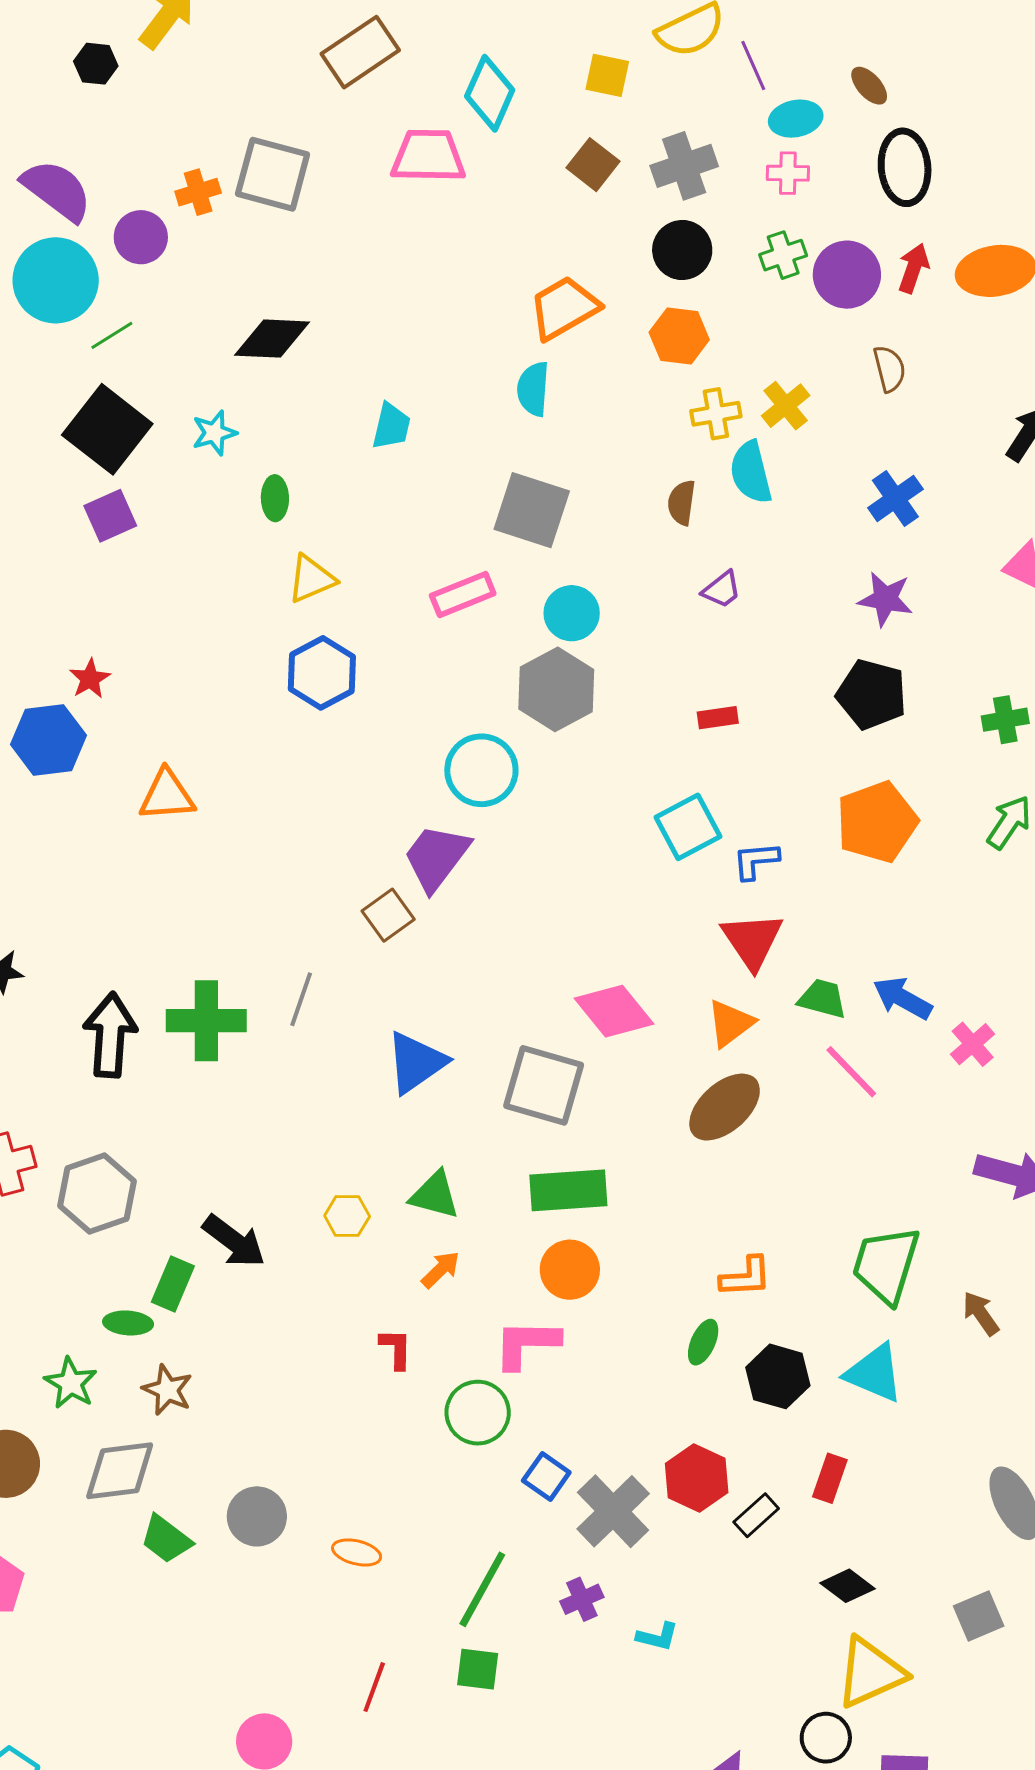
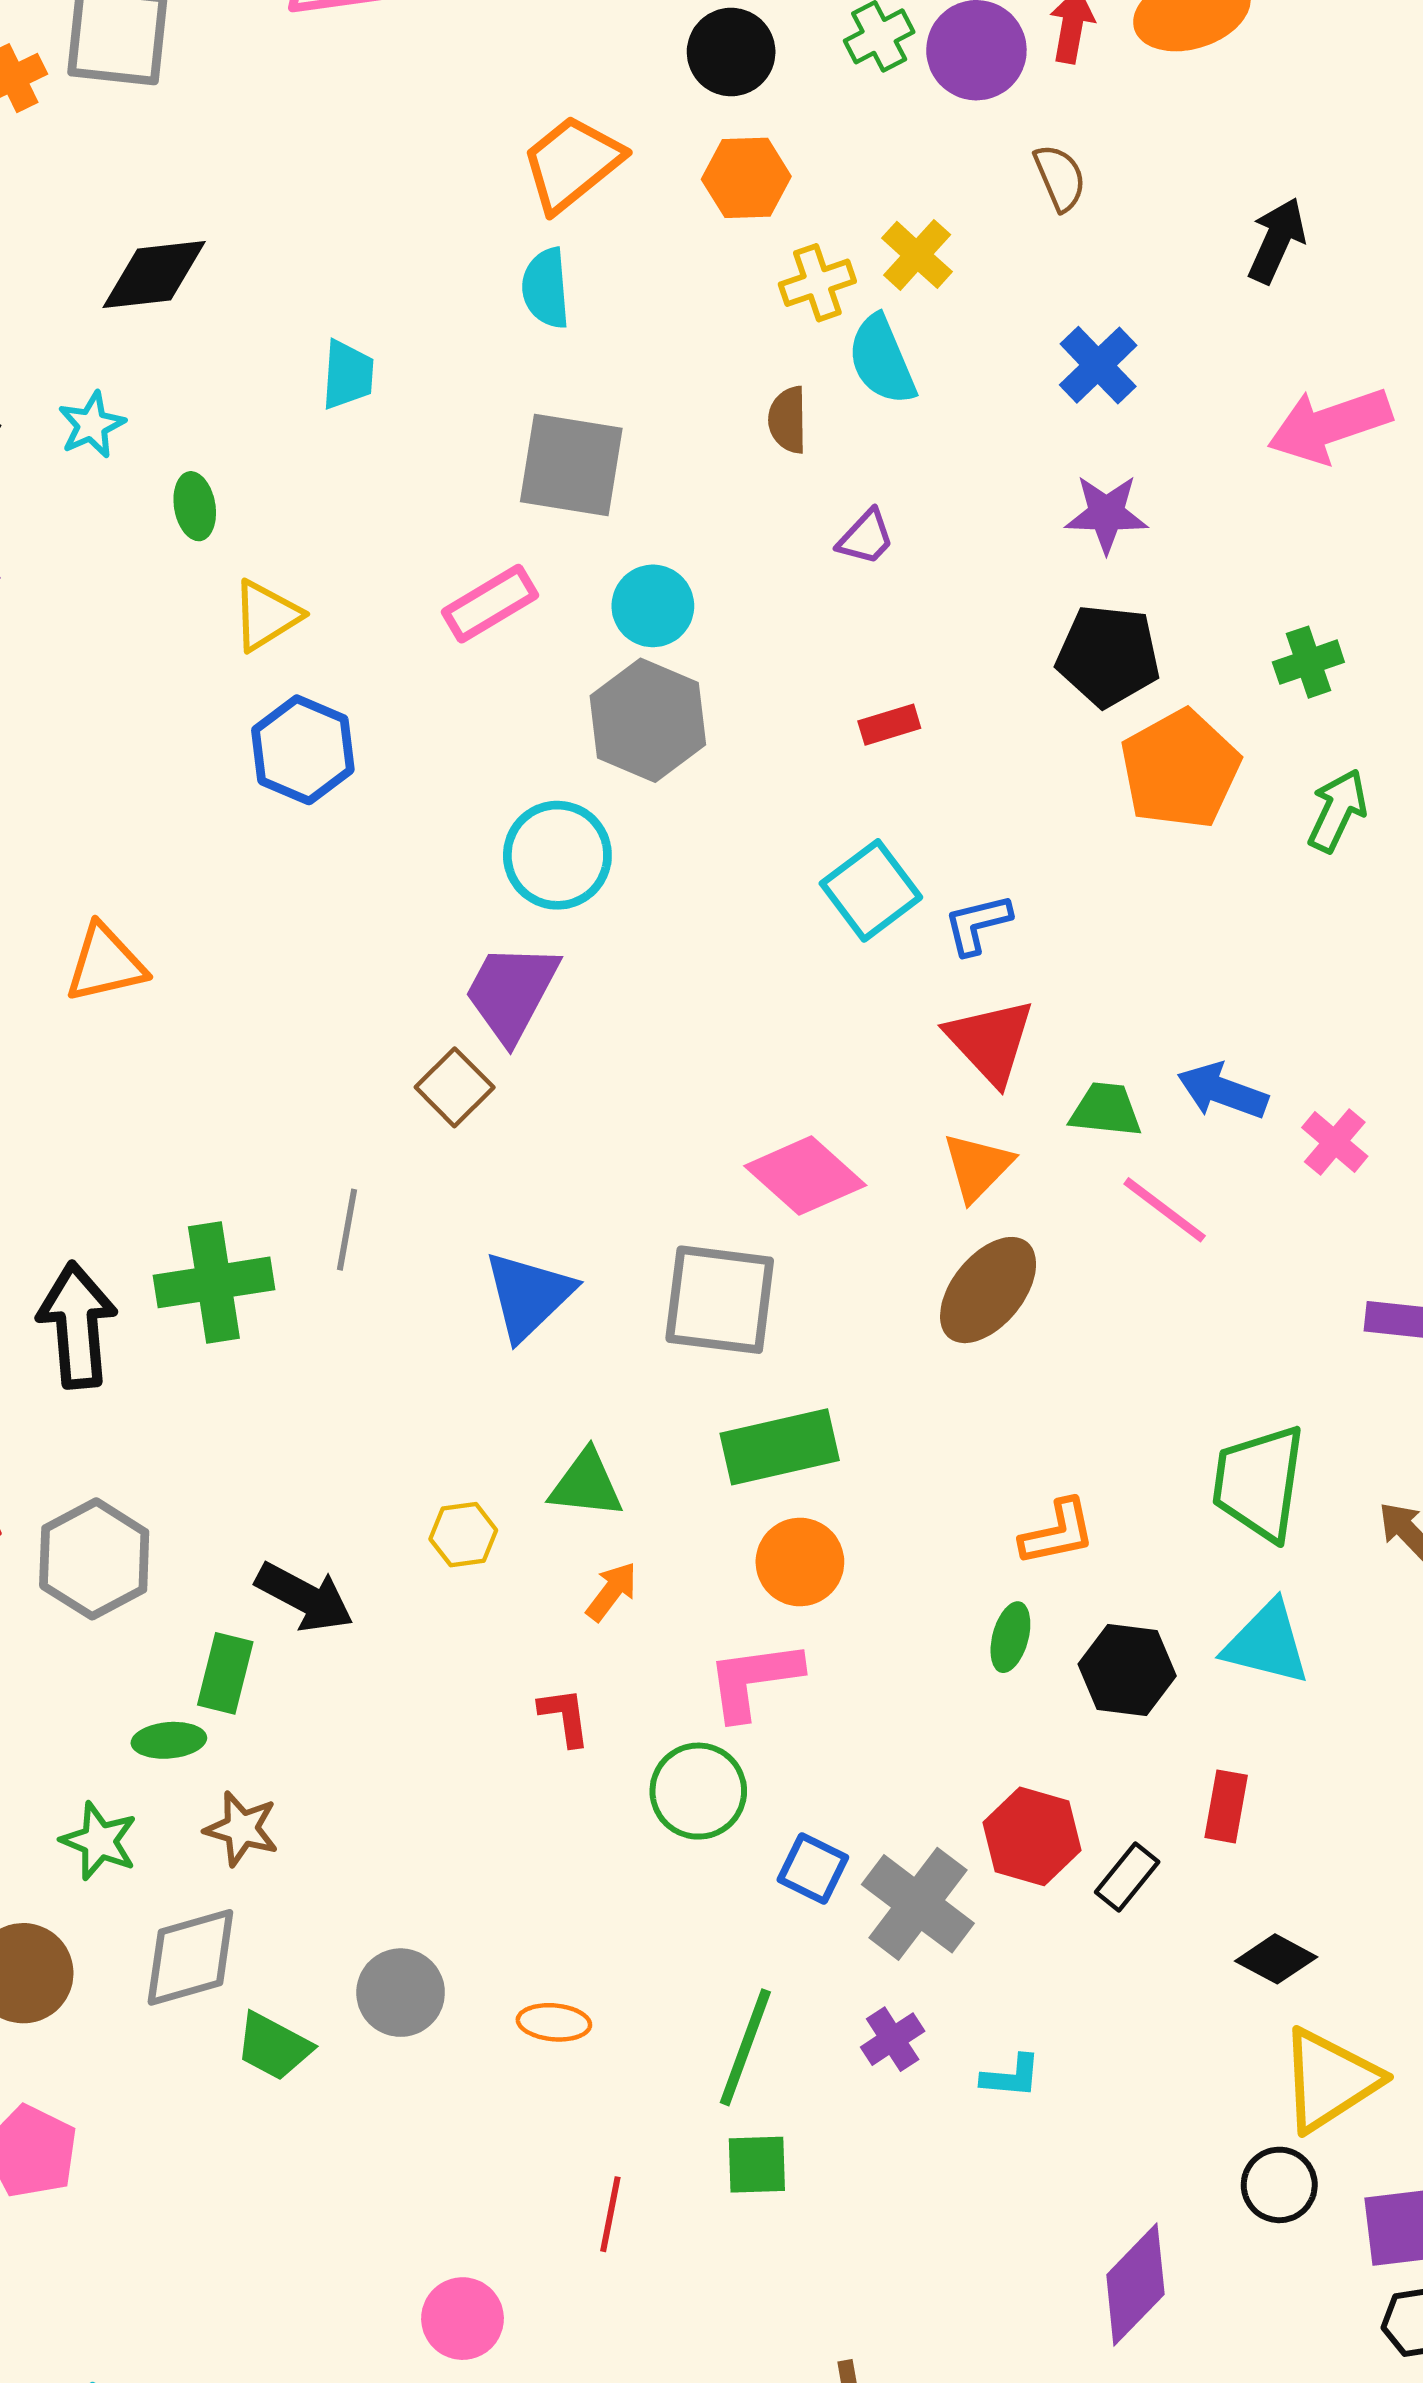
orange pentagon: (877, 822) -> (1180, 769), moved

